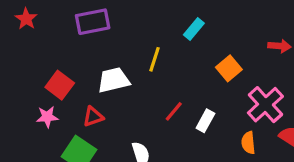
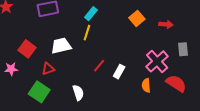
cyan rectangle: (194, 29) -> (91, 14), moved
orange square: (229, 68) -> (137, 18), moved
pink star: (47, 117) -> (11, 69), moved

